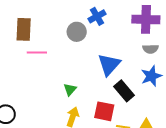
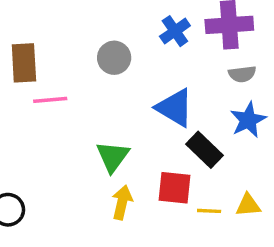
blue cross: (97, 16) -> (175, 31), moved
blue triangle: (109, 65) -> (175, 108), turned -35
green triangle: (70, 89) -> (113, 157), size x1.5

